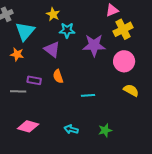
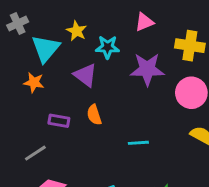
pink triangle: (112, 10) -> (144, 22), moved
yellow star: (53, 14) -> (77, 31), moved
yellow cross: (123, 29) -> (190, 46), turned 36
gray line: (18, 91) -> (35, 153), moved, turned -35

